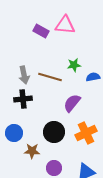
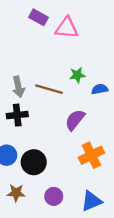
purple rectangle: (41, 31) -> (38, 17), moved
black circle: (54, 132) -> (34, 162), moved
brown star: (32, 151) -> (16, 193), moved

